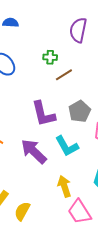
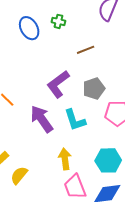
green cross: (50, 57) -> (58, 21), moved
purple L-shape: (43, 114) -> (58, 84), turned 56

